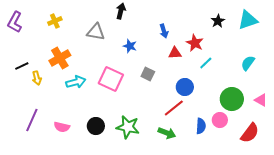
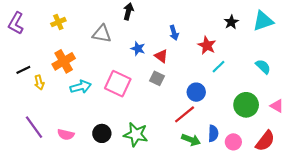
red triangle: (175, 53) -> (161, 56), moved, turned 40
cyan semicircle: (248, 63) -> (263, 67), turned 98
purple line: (32, 120) -> (34, 127), turned -60
pink circle: (220, 120) -> (233, 142), moved
green arrow: (167, 133) -> (191, 140), moved

